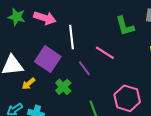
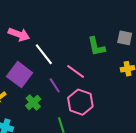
white line: (71, 37) -> (44, 54), turned -35
pink hexagon: (127, 98) -> (80, 102), moved

